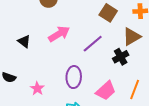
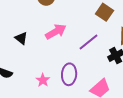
pink star: (37, 88) -> (43, 80), moved

